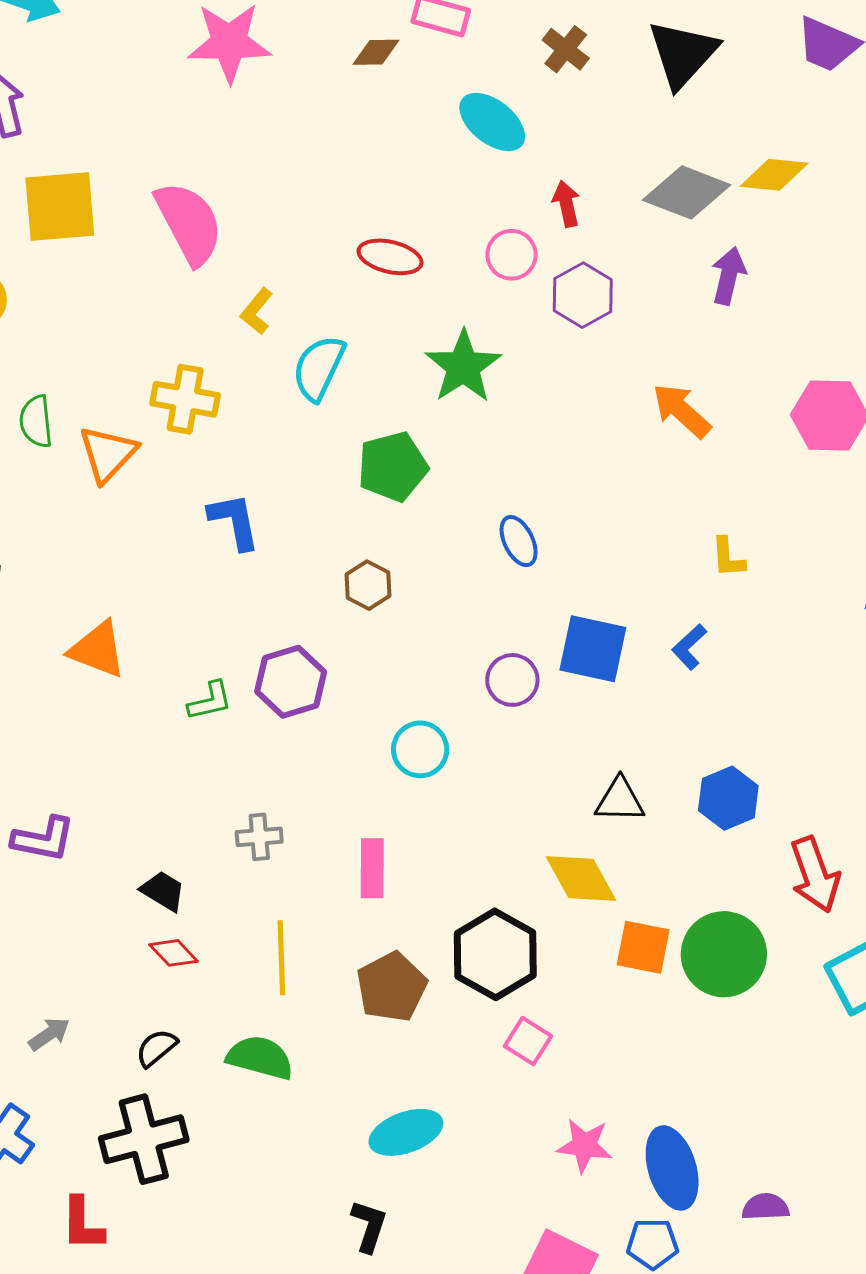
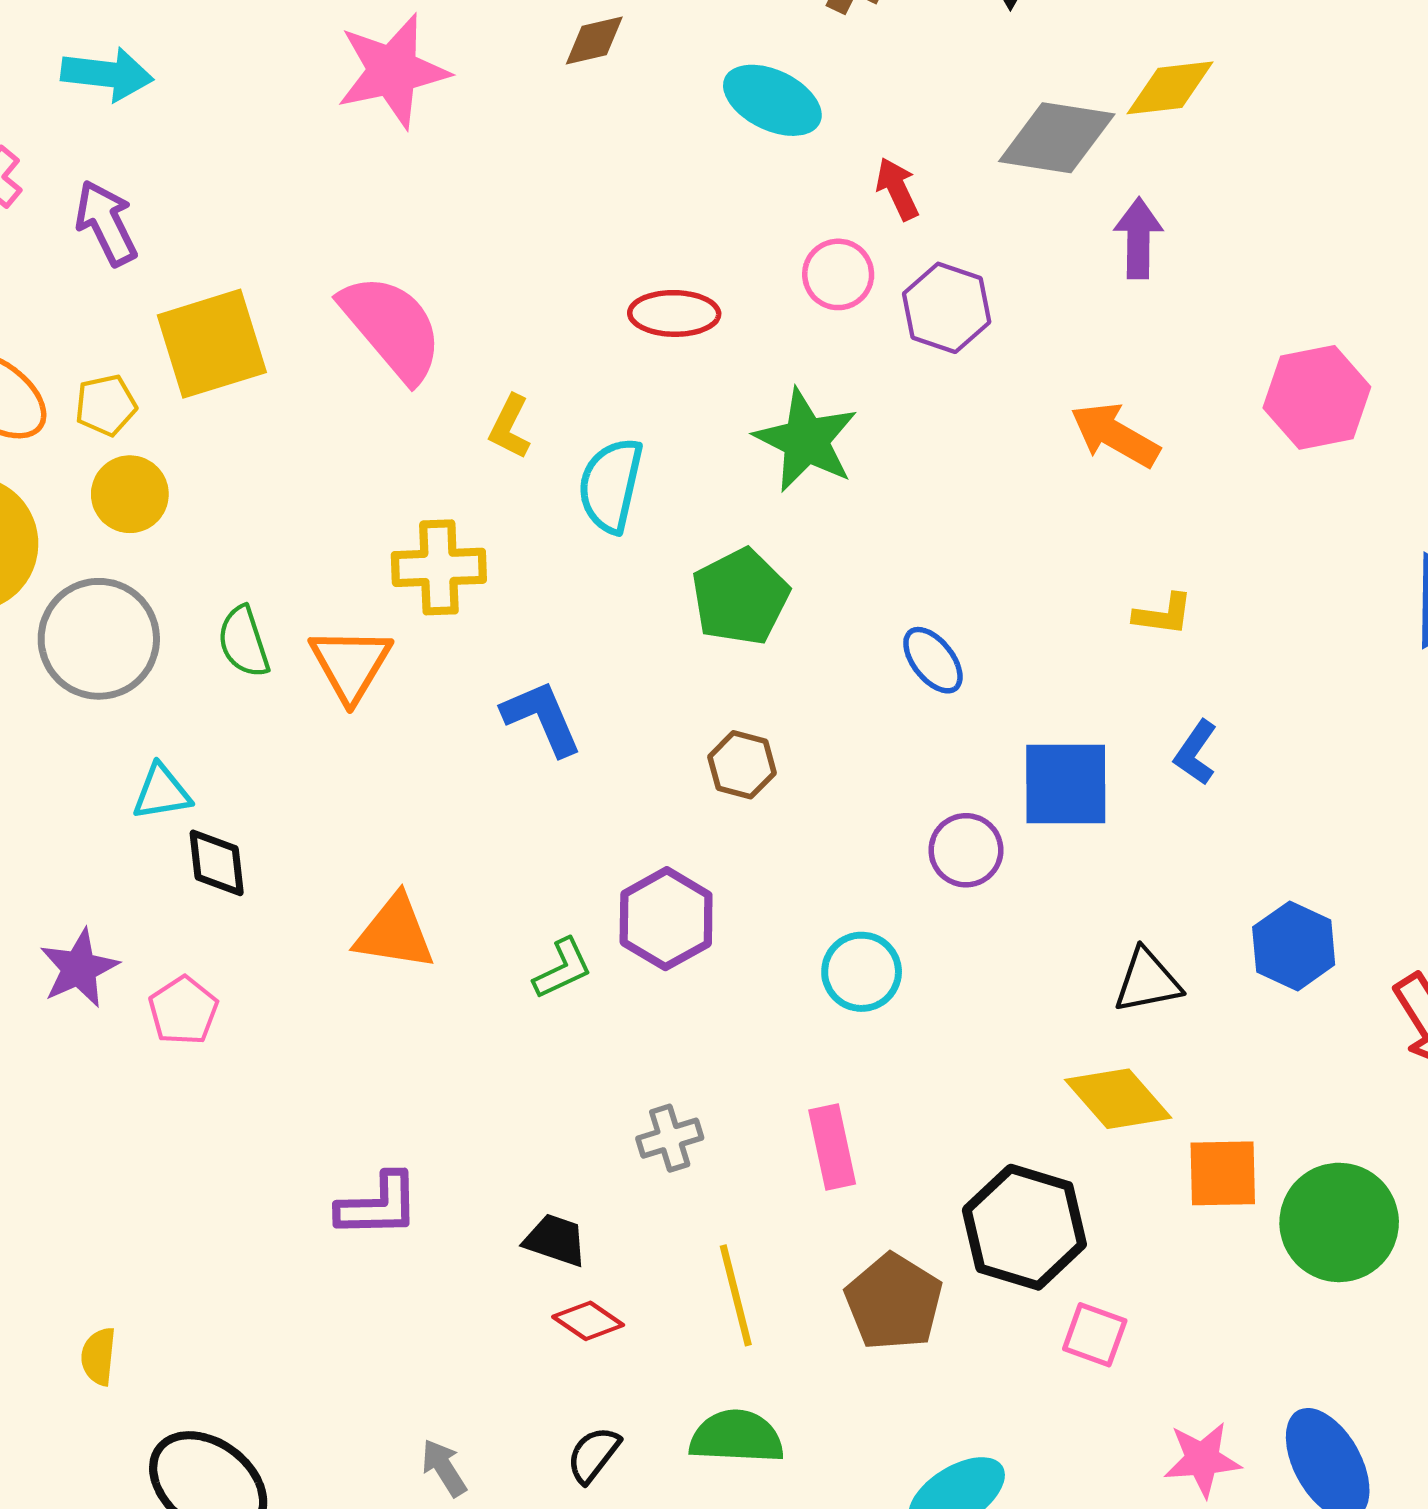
yellow L-shape: (728, 557) -> (1163, 614), moved, turned -66
green circle: (724, 954) -> (1339, 1222), moved
gray arrow: (49, 1034) -> (444, 1468), turned -75

